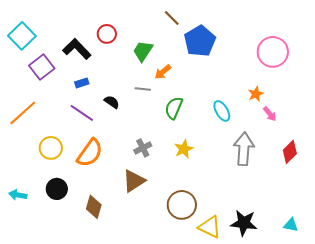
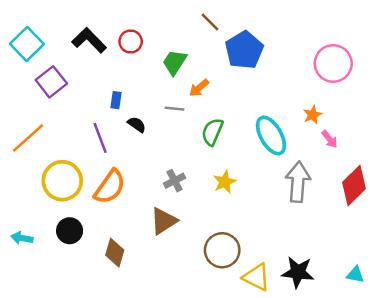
black L-shape: (77, 49) -> (89, 40), moved
blue rectangle: (82, 83) -> (116, 100), moved, turned -64
cyan ellipse: (222, 111) -> (271, 135), size x1.5
purple line: (82, 113) -> (100, 138), turned 35
yellow circle: (51, 148) -> (62, 181), size x1.4
red diamond: (290, 152) -> (354, 186), size x1.4

